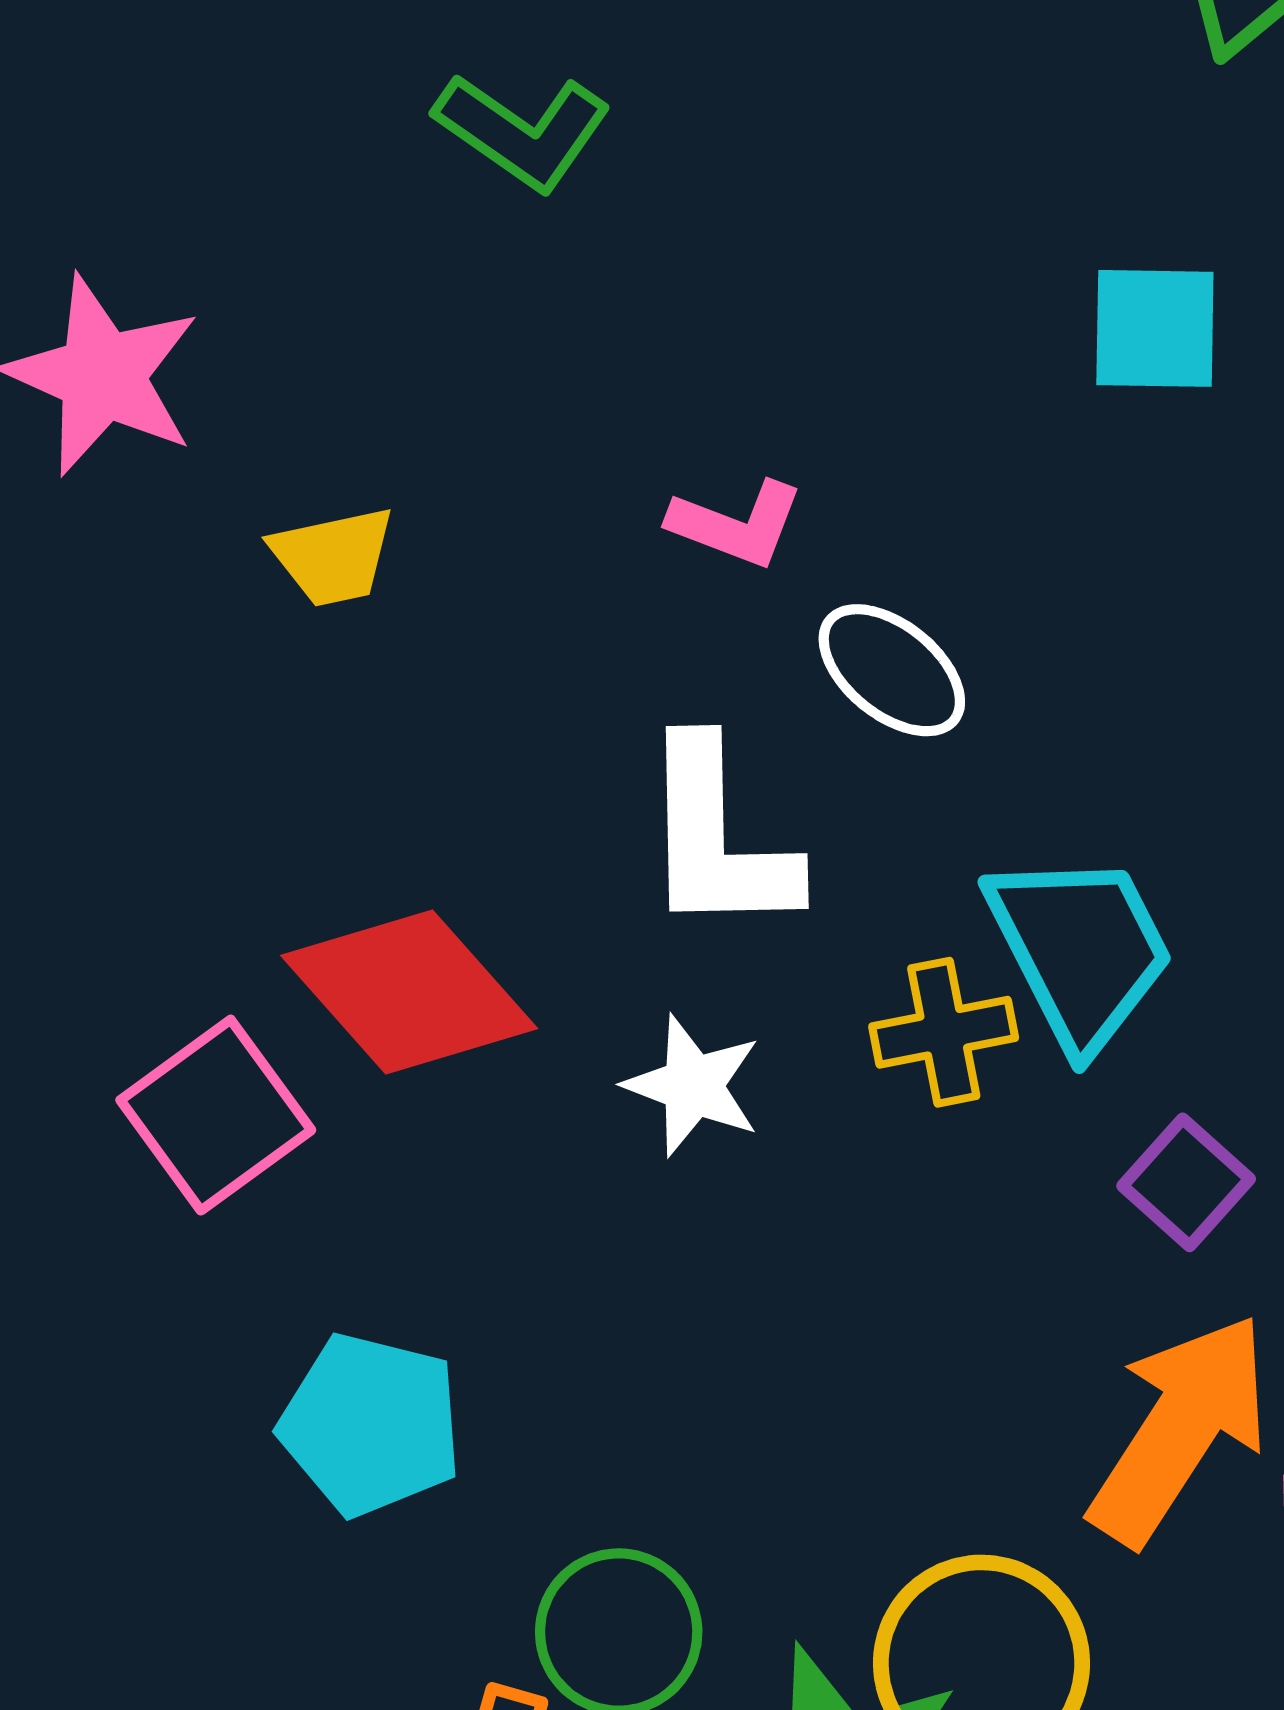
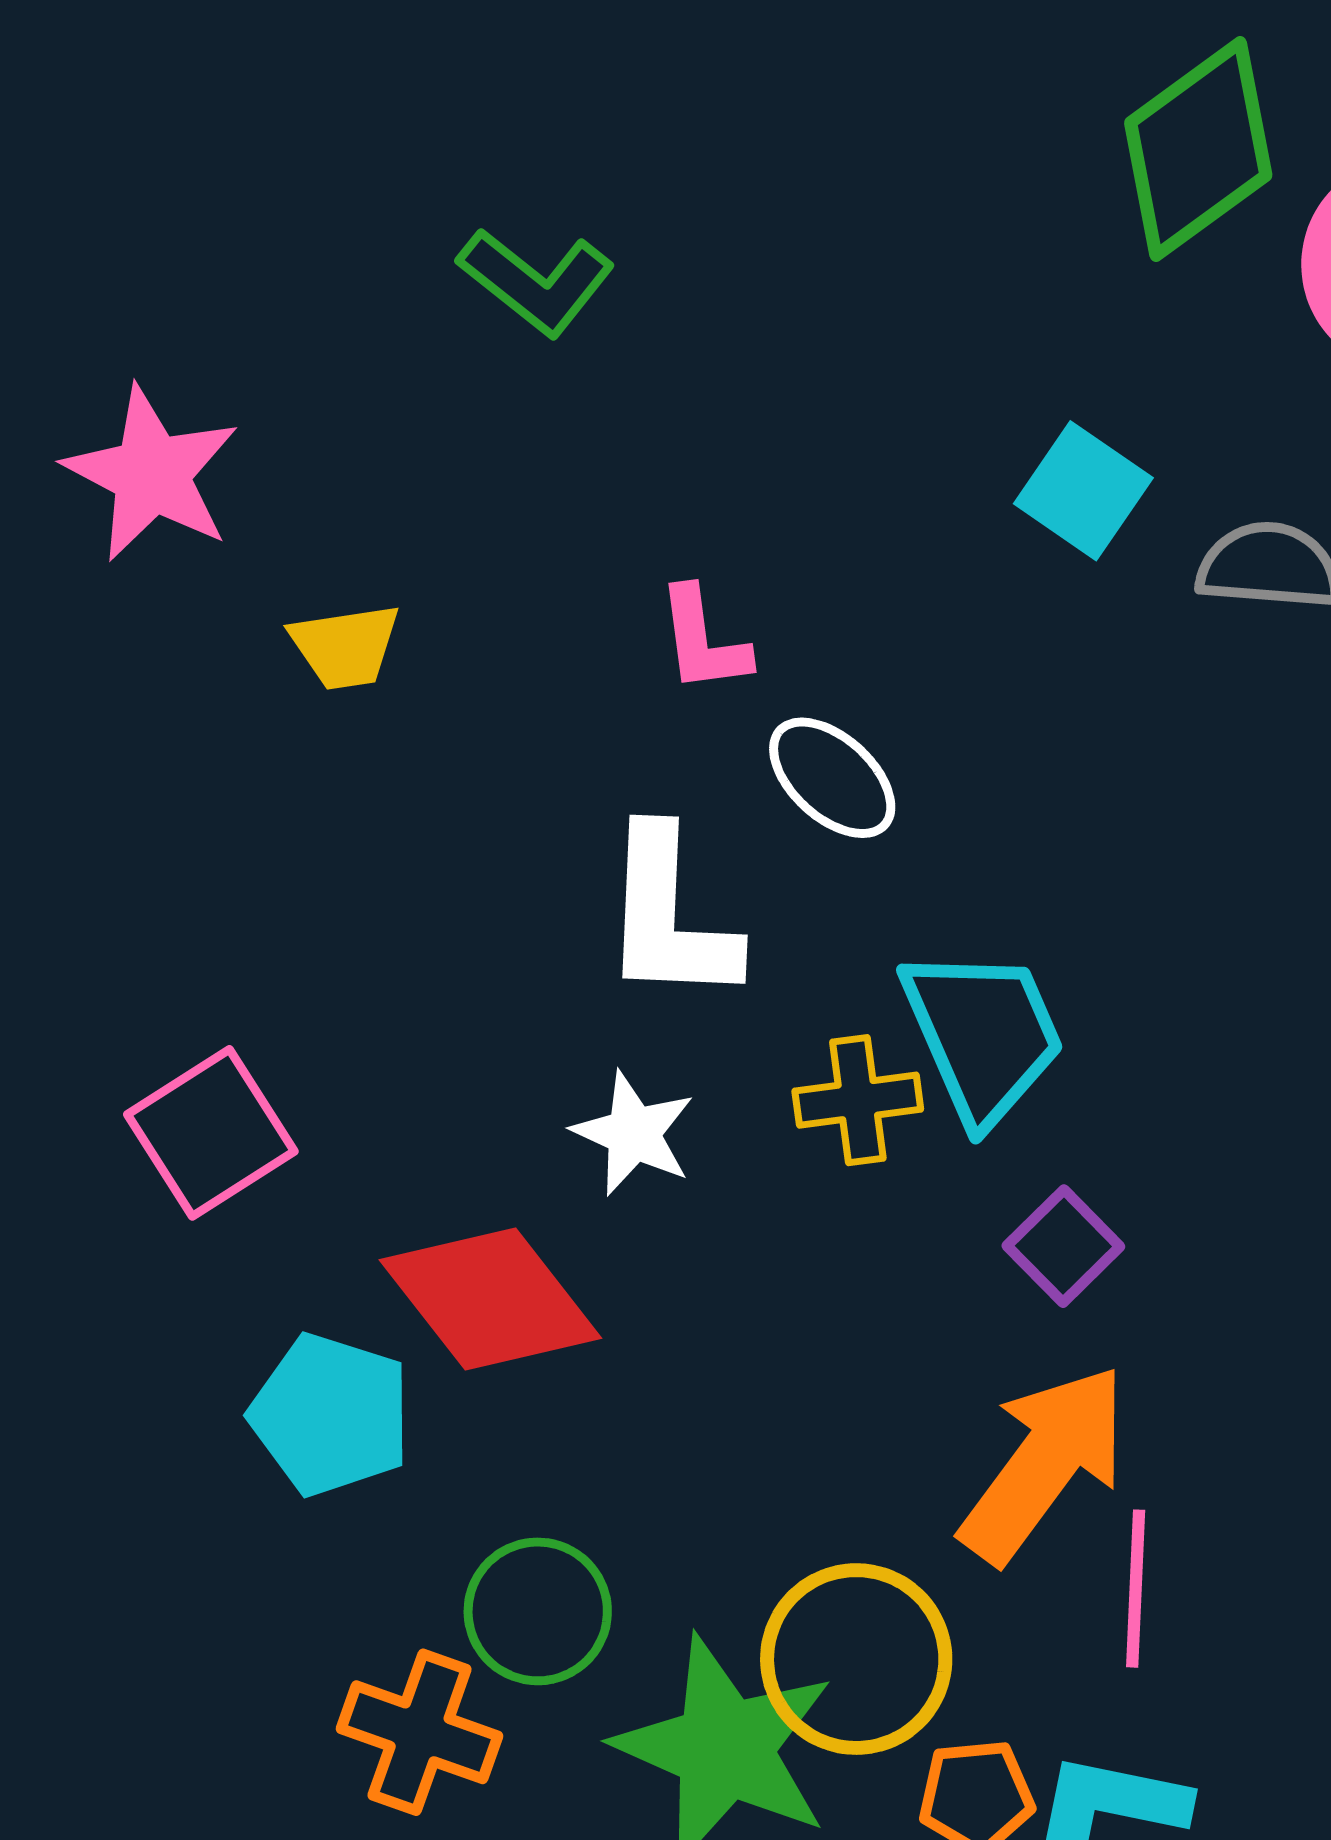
cyan square: (1155, 328) -> (1083, 491), turned 30
pink L-shape: (736, 524) -> (703, 640), turned 58
red diamond: (409, 992) -> (490, 1299), moved

